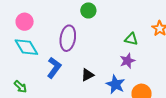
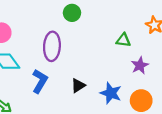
purple star: (127, 61) -> (140, 65), moved

